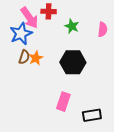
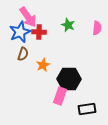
red cross: (49, 11) -> (39, 32), moved
orange star: (36, 58) -> (43, 65), moved
black hexagon: (73, 62) -> (69, 79), moved

